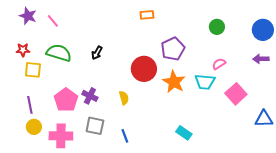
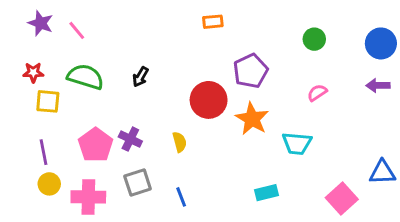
cyan trapezoid: (205, 82) -> (297, 143), moved
pink square: (236, 94) -> (342, 198), moved
gray square: (95, 126) -> (138, 182), turned -30
cyan rectangle: (184, 133) -> (266, 193), turned -49

